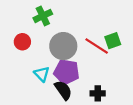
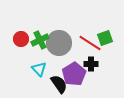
green cross: (43, 16) -> (40, 40), moved
purple pentagon: (66, 72) -> (74, 74), moved, turned 30
black cross: (98, 93) -> (91, 64), moved

